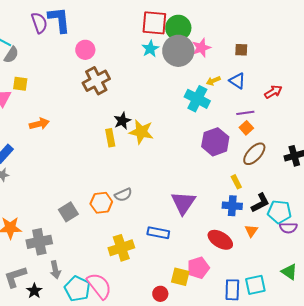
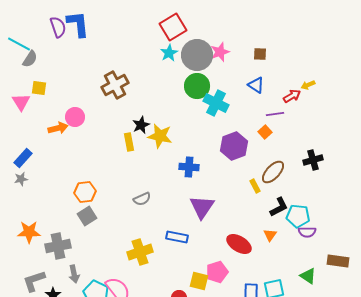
red square: (154, 23) -> (173, 27), turned -36
green circle: (178, 28) -> (197, 86), moved
pink circle: (85, 50) -> (75, 117), moved
yellow arrow: (213, 81) -> (308, 85), moved
purple line: (245, 113) -> (275, 114), moved
brown ellipse: (254, 154) -> (273, 172), moved
orange hexagon: (101, 203) -> (85, 192), moved
blue cross: (232, 206) -> (189, 167), moved

